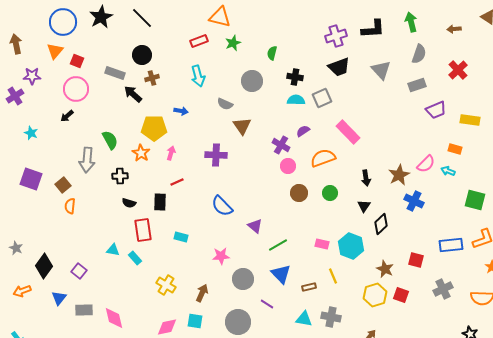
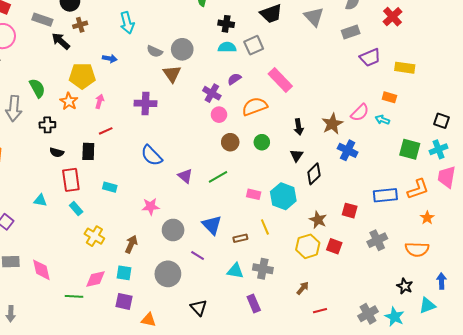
gray circle: (252, 81) -> (182, 49), moved
green line: (278, 245) -> (218, 177), moved
cyan rectangle: (135, 258) -> (76, 209), moved

